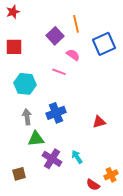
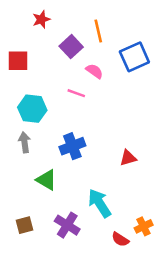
red star: (13, 12) -> (41, 19), moved
gray arrow: (27, 117) -> (25, 142), moved
green triangle: (36, 139) -> (47, 180), turned 36
cyan arrow: (77, 157) -> (100, 203), size x1.6
purple cross: (52, 159) -> (67, 225), moved

